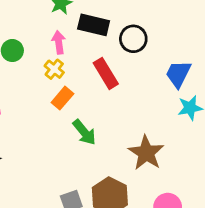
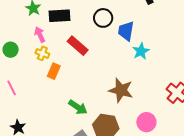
black circle: (133, 39) -> (103, 18), moved
green arrow: (84, 132) -> (78, 107), moved

